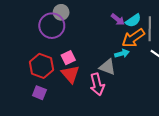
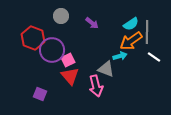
purple arrow: (118, 19) -> (92, 23), moved
purple circle: (52, 26) -> (52, 50), moved
red hexagon: (41, 66) -> (33, 38), moved

